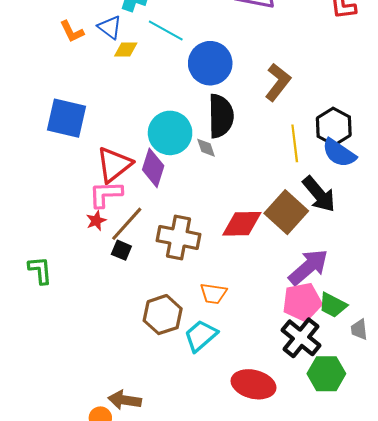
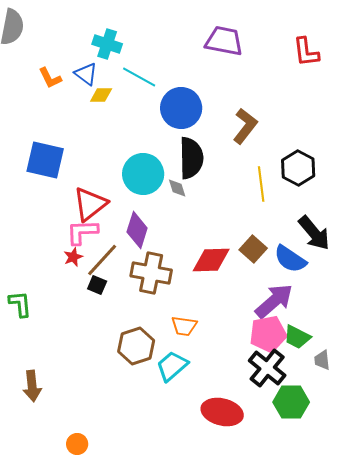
blue semicircle: (339, 153) -> (290, 259), moved
purple diamond: (153, 168) -> (137, 230), moved
black arrow: (319, 194) -> (314, 233), moved
brown square: (286, 212) -> (253, 249), size x0.7
brown arrow: (125, 400) -> (32, 386), moved, turned -104

